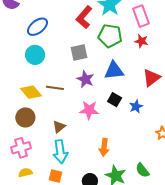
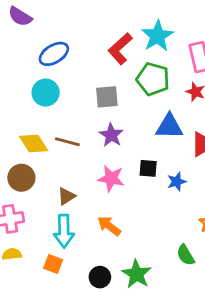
blue triangle: (114, 71) -> (169, 126), moved
black square: (115, 100) -> (148, 168), turned -32
orange arrow: (104, 147) -> (109, 226), moved, turned 114
green semicircle: (142, 170) -> (186, 255), moved

